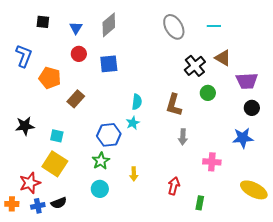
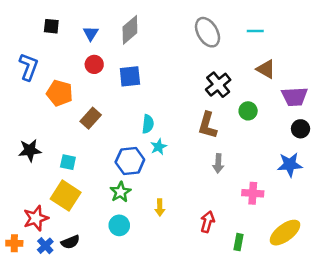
black cross: (195, 66) -> (218, 85), moved
cyan semicircle: (137, 102) -> (148, 124), moved
yellow ellipse: (254, 190) -> (285, 233), moved, turned -64
blue cross: (38, 206) -> (45, 246), turned -32

